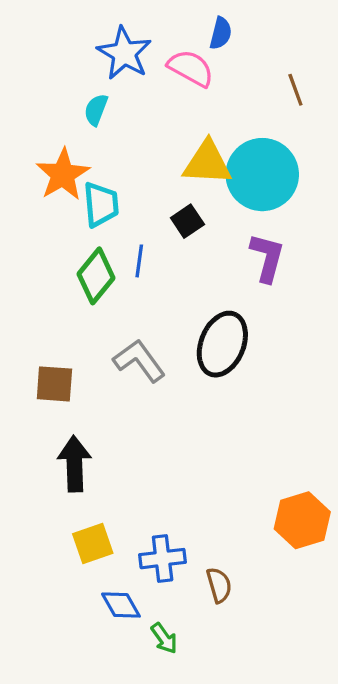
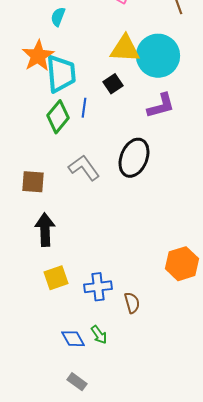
cyan trapezoid: (101, 204) -> (61, 74), size x1.4
purple L-shape: (267, 258) -> (161, 106), turned 60
blue diamond: (121, 605) -> (73, 339), moved

